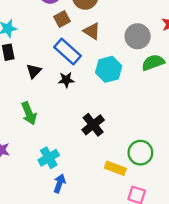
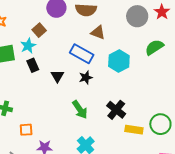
brown square: (62, 19) -> (39, 30), moved
gray circle: (138, 36) -> (137, 16), moved
green arrow: (29, 113) -> (80, 110), moved
yellow rectangle: (115, 168) -> (134, 130), moved

